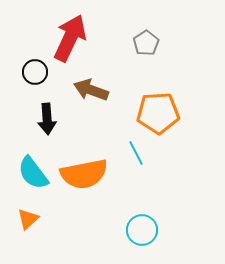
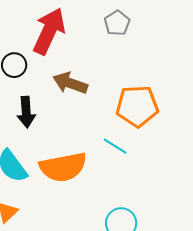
gray pentagon: (146, 43) -> (117, 23), moved
cyan line: (136, 153) -> (115, 146), turned -30

